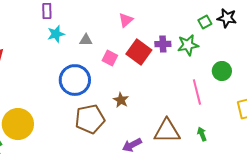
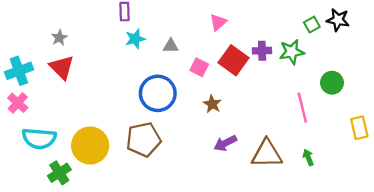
brown star: (121, 100) -> (212, 104), moved
brown pentagon: (90, 119) -> (143, 140), moved
purple arrow: (132, 145) -> (225, 143), moved

